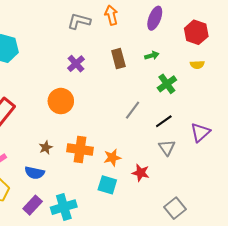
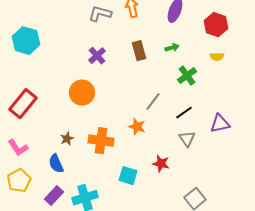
purple triangle: (200, 132) -> (220, 124), turned 30
orange star: (112, 158) -> (137, 127), moved, turned 30
blue semicircle: (35, 173) -> (56, 164), turned 54

